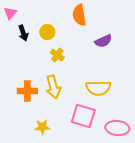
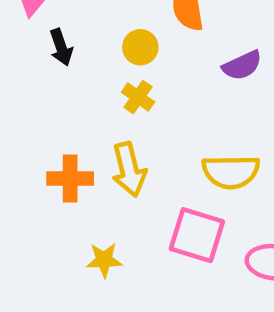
yellow circle: (47, 32) -> (140, 47), moved

